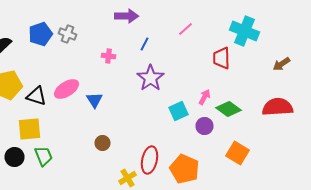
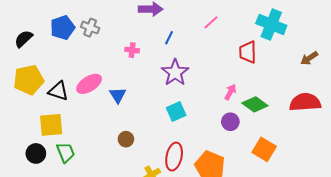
cyan square: (178, 111) -> (176, 112), moved

